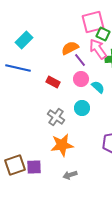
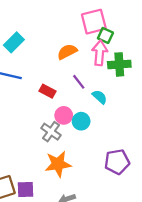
pink arrow: (98, 49) -> (100, 53), turned 40
purple line: (80, 60) -> (79, 82), moved
pink circle: (81, 79) -> (64, 115), moved

